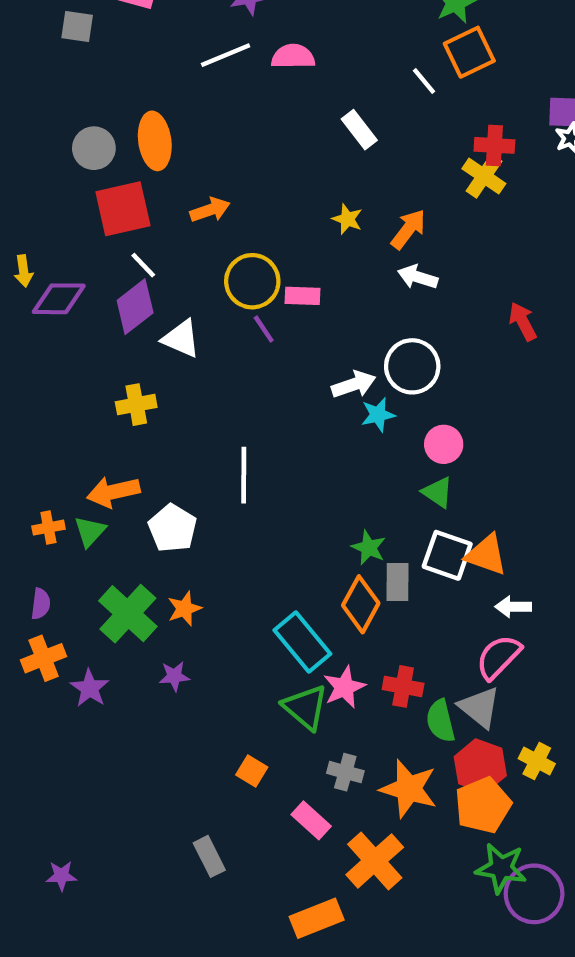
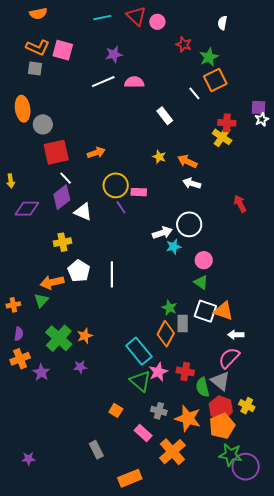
orange ellipse: (155, 141) -> (23, 109), moved
orange arrow: (408, 229) -> (187, 161), turned -102
purple diamond: (59, 299) -> (27, 209), moved
orange cross: (48, 528) -> (13, 305), moved
white pentagon: (173, 528) -> (79, 271), moved
orange rectangle: (317, 918) -> (130, 478), moved

